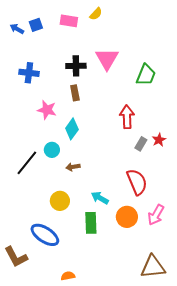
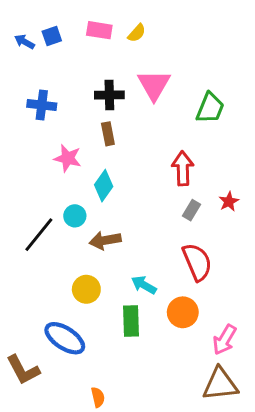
yellow semicircle: (96, 14) -> (137, 33), moved
gray rectangle: (141, 144) -> (191, 210), moved
brown arrow: (73, 167) -> (105, 240), size x1.5
pink arrow: (156, 215) -> (225, 340), moved
orange semicircle: (68, 276) -> (98, 397), turned 88

